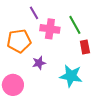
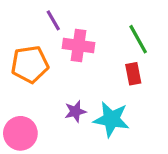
green line: (75, 25) -> (138, 39), moved
purple star: (39, 63) -> (75, 111), moved

